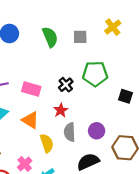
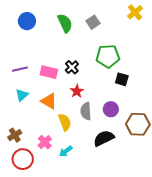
yellow cross: (113, 27) -> (135, 12), moved
gray square: (80, 37) -> (93, 22), turned -32
black cross: (66, 85) -> (72, 67), moved
black square: (126, 96) -> (122, 79), moved

